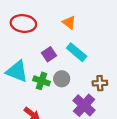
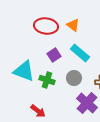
red ellipse: (23, 24) -> (46, 26), moved
gray circle: (62, 79) -> (74, 78), moved

